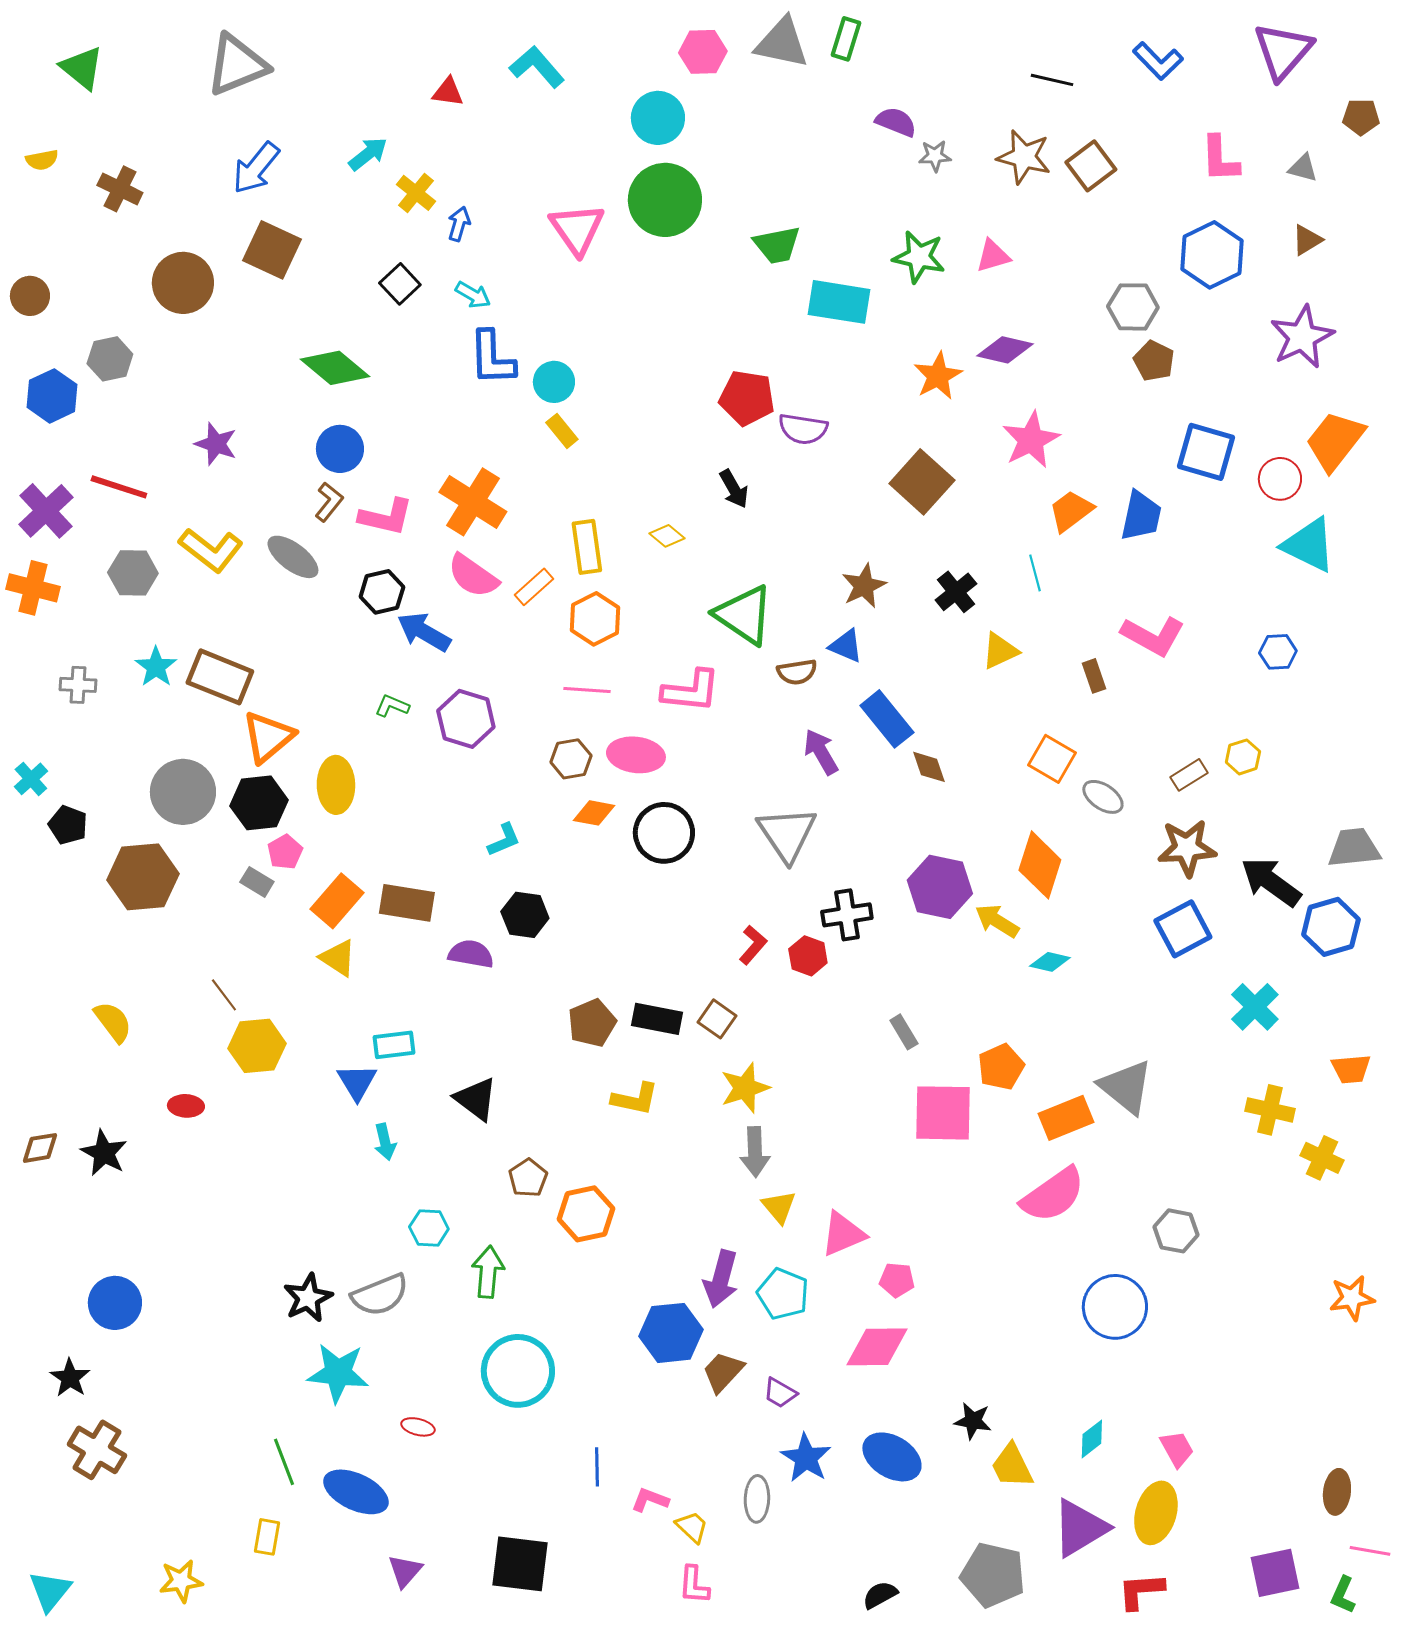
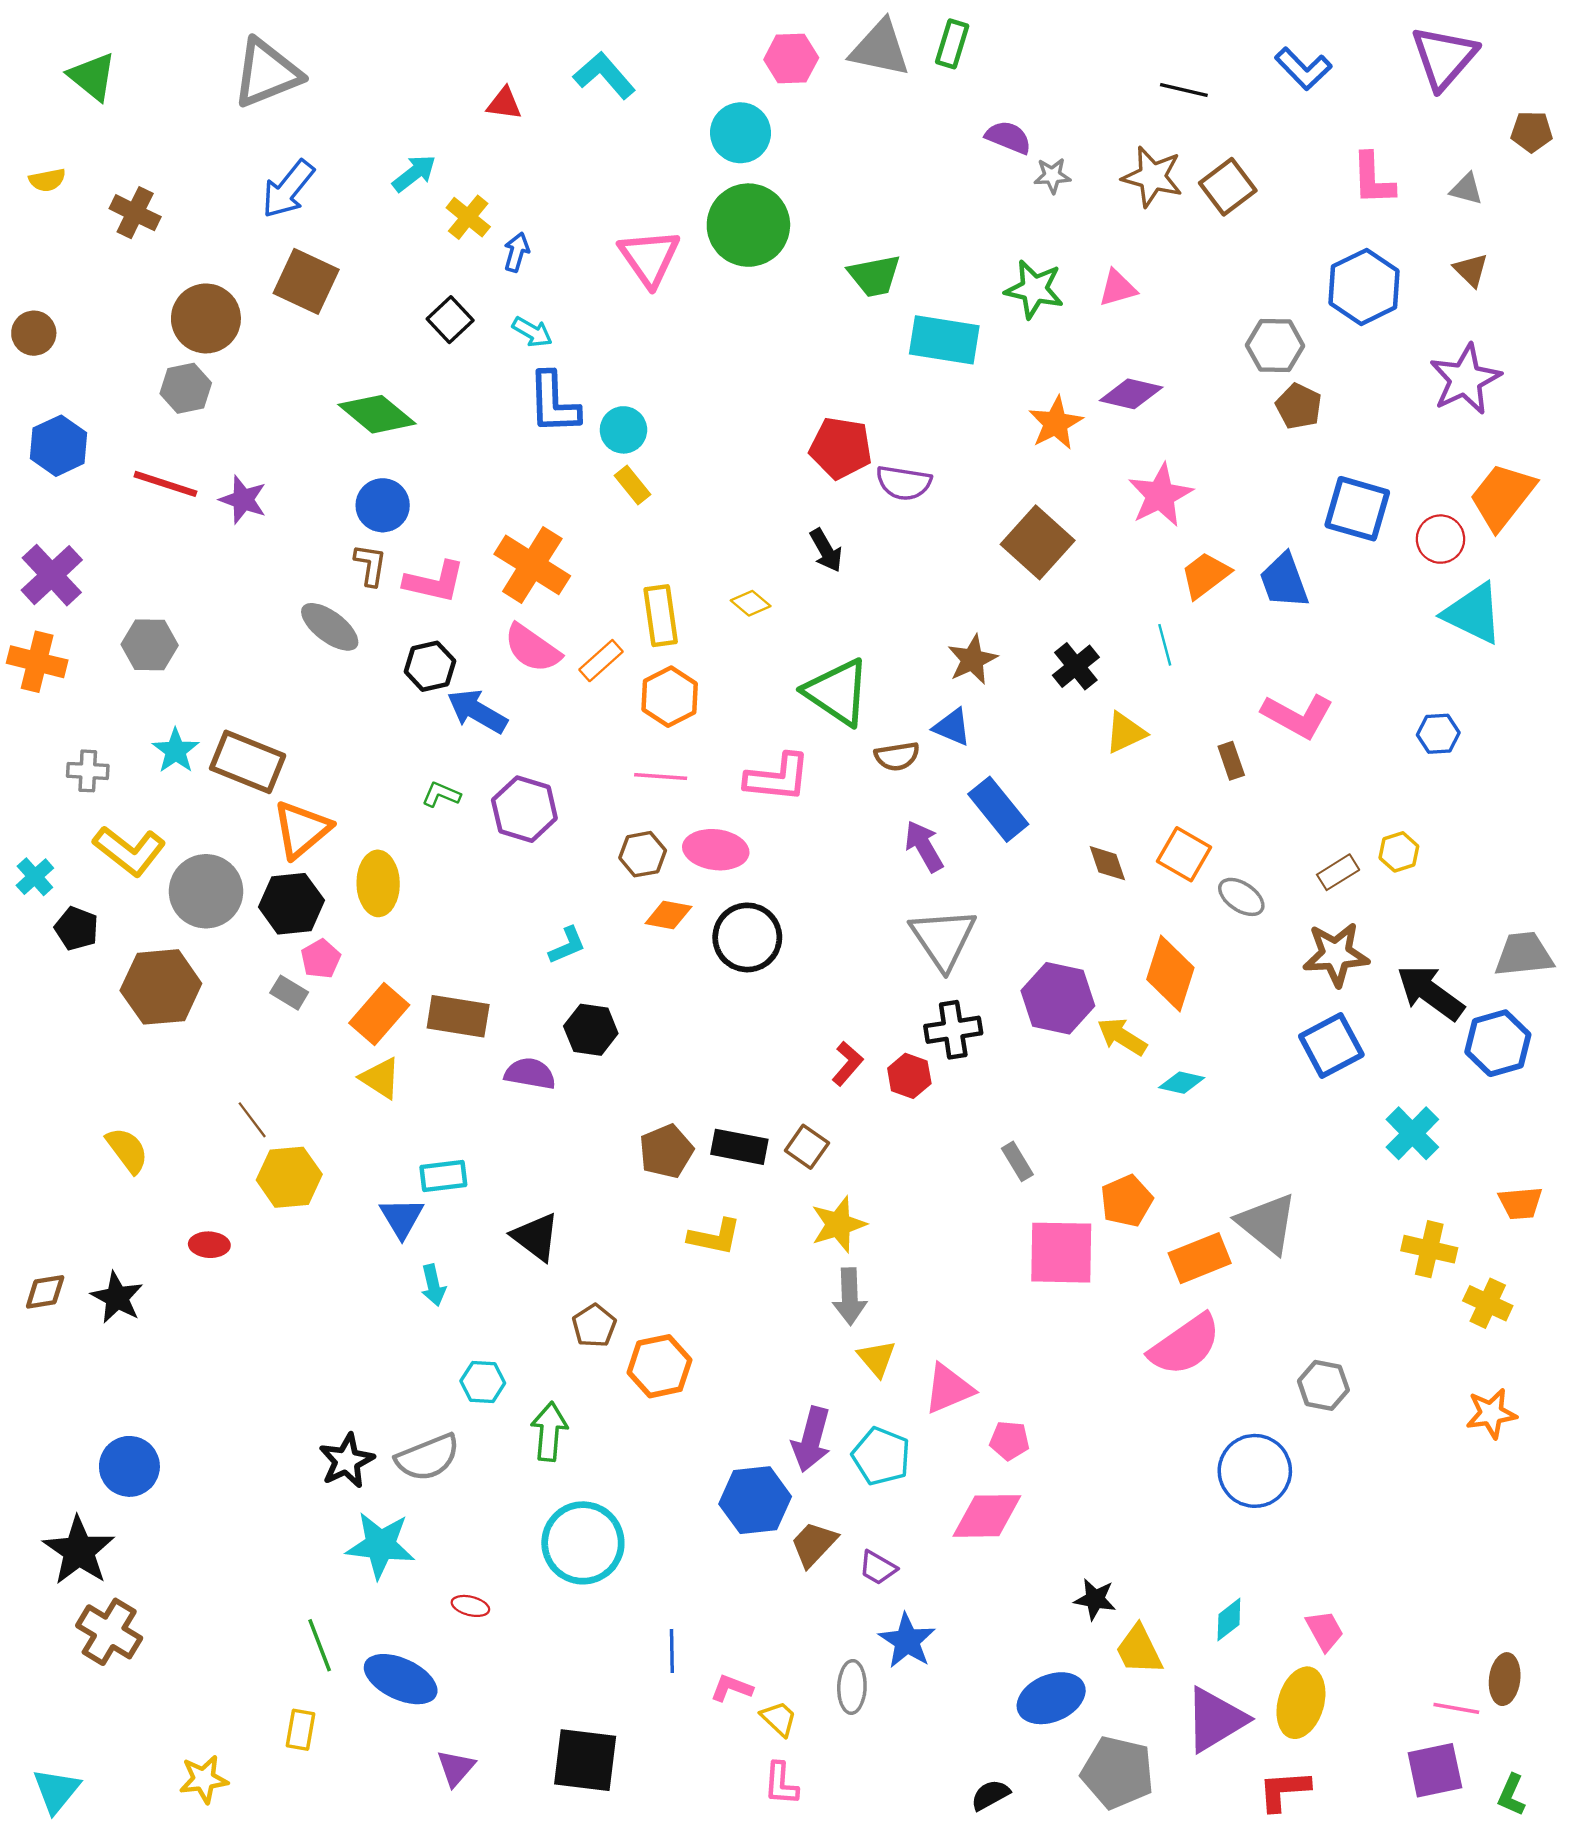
brown triangle: (1307, 240) -> (1471, 270), turned -44
gray hexagon: (110, 359) -> (186, 388), moved
red line: (119, 487) -> (165, 484), moved
brown L-shape: (329, 502) -> (370, 565), turned -30
blue trapezoid: (1141, 516) -> (1284, 581), turned 148
yellow L-shape: (211, 550) -> (129, 851), moved
brown diamond: (929, 767) -> (1107, 863), moved
gray triangle: (787, 834) -> (943, 939), moved
orange star: (1352, 1298) -> (1491, 1414), moved
black star: (70, 1378) -> (79, 1551), size x1.6
blue ellipse: (892, 1457) -> (1051, 1698), moved, turned -54
pink line: (1370, 1551) -> (1456, 1708), moved

